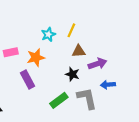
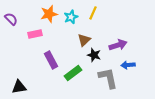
brown triangle: (79, 51) -> (84, 40), moved, turned -40
orange star: (36, 57) -> (49, 14), moved
green rectangle: (59, 100) -> (73, 73), moved

